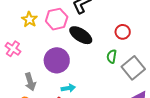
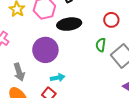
black ellipse: (81, 35) -> (69, 24), turned -40

